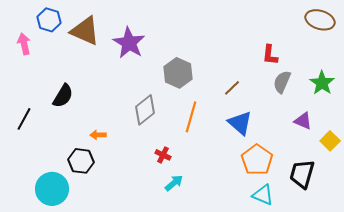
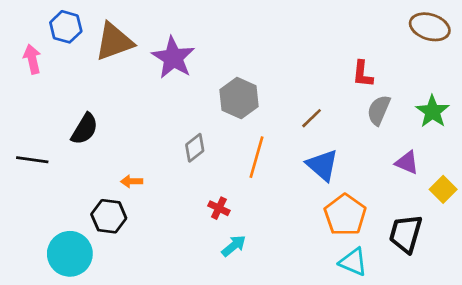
brown triangle: (85, 31) -> (114, 42), turned -44
gray diamond: (145, 110) -> (195, 148), size x0.7
black line: (24, 119) -> (32, 160), turned 70

